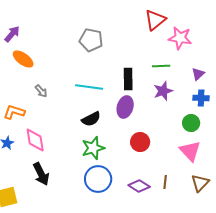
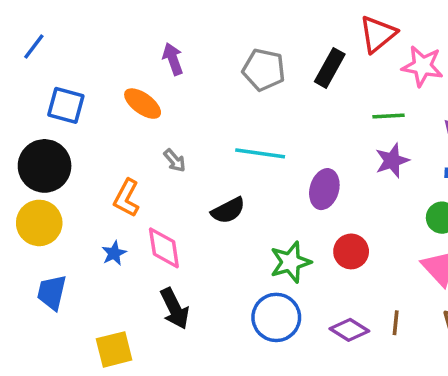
purple arrow: (12, 34) -> (173, 59), moved, turned -60
black rectangle: (128, 79) -> (330, 68), moved, turned 30
orange L-shape: (14, 112) -> (127, 198), turned -80
black semicircle: (91, 119) -> (228, 210), moved
green star: (93, 148) -> (290, 262), moved

